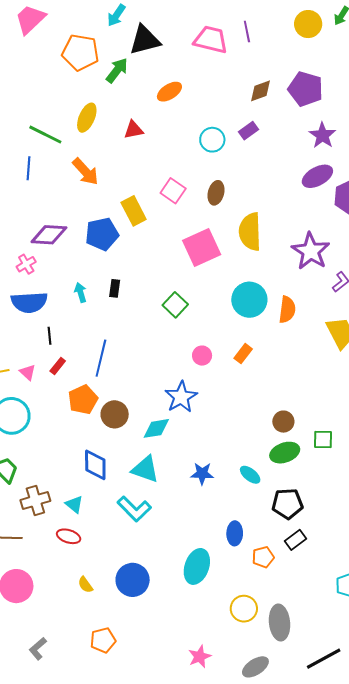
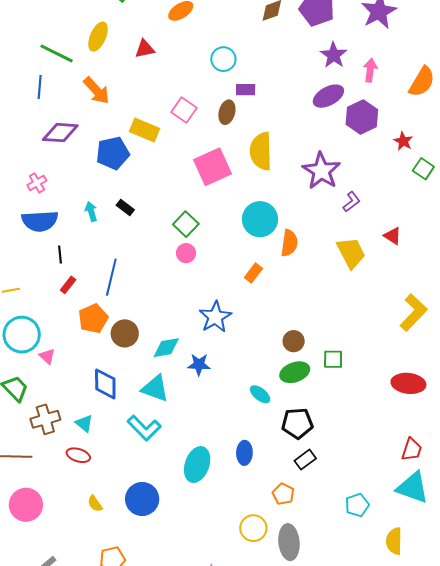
purple rectangle: (249, 131) -> (246, 90), moved, turned 36
yellow rectangle: (134, 211) -> (144, 130), turned -40
purple diamond: (49, 235) -> (60, 133), moved
black rectangle: (115, 288) -> (125, 207), turned -60
orange semicircle: (287, 310) -> (289, 243), moved
pink circle: (202, 356) -> (186, 253), moved
pink triangle: (28, 372) -> (47, 356), moved
blue star: (181, 397) -> (215, 317), moved
blue star: (202, 474) -> (199, 365), moved
orange pentagon: (263, 557) -> (283, 494), moved, turned -30
cyan ellipse: (197, 566) -> (197, 465), moved

